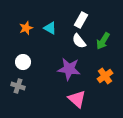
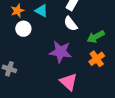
green arrow: (103, 41) -> (96, 37), moved, turned 30
white circle: (23, 62) -> (23, 29), moved

